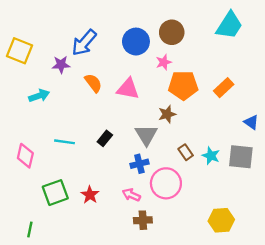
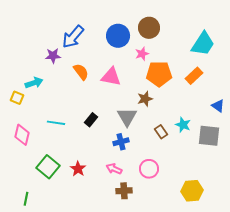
cyan trapezoid: (229, 25) -> (203, 44), moved
yellow square: (20, 51) -> (17, 98), moved, size x0.6
cyan star: (211, 156) -> (183, 125), moved
pink circle: (166, 183) -> (149, 169), moved, size x0.7
green square: (55, 193) -> (48, 167), turned -30

